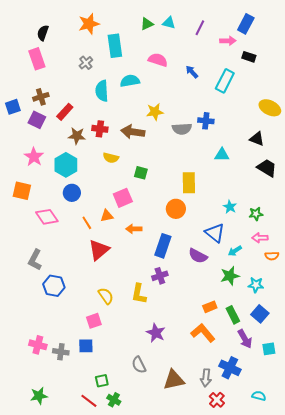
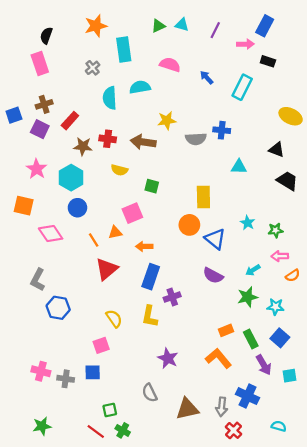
blue triangle: (215, 233) -> (215, 239), moved
blue rectangle: (163, 246) -> (151, 277), moved
orange semicircle: (272, 256) -> (293, 275), turned -32

